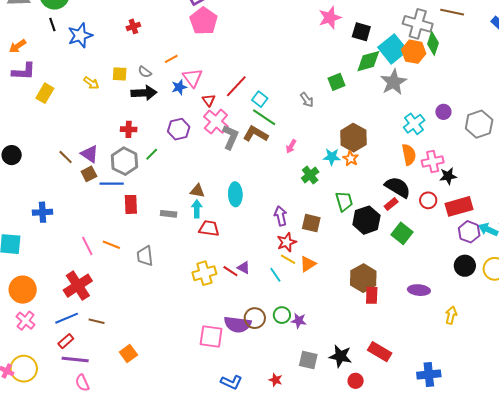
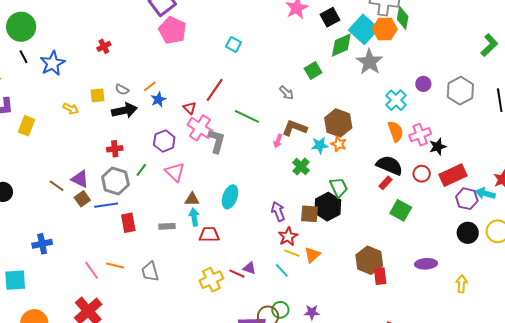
black square: (361, 32) -> (330, 17), turned -36
orange line: (171, 59) -> (150, 86), moved
pink triangle: (193, 78) -> (175, 172), moved
cyan square: (260, 99) -> (234, 44), moved
brown L-shape: (256, 134) -> (295, 128), moved
cyan ellipse: (235, 194) -> (230, 197), turned 30
black hexagon: (366, 220) -> (328, 207), moved
green circle: (282, 315) -> (280, 310), moved

